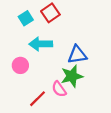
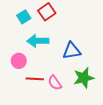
green star: (72, 76) -> (84, 78), moved
red line: (38, 99) -> (35, 79), moved, turned 48

